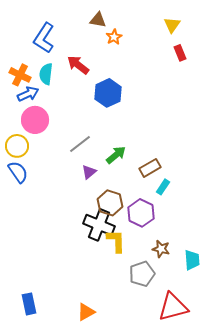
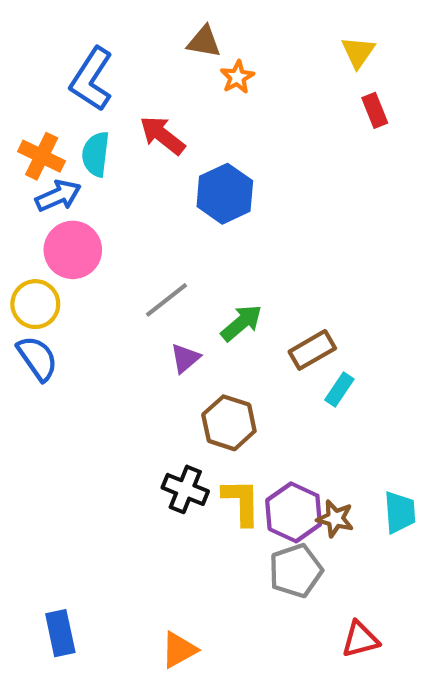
purple hexagon: (141, 213) -> (294, 512), moved
black cross: (99, 225) -> (185, 489), moved, size x0.7
cyan trapezoid: (192, 260) -> (400, 512), moved
red triangle: (173, 307) -> (360, 639), size x0.6

